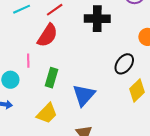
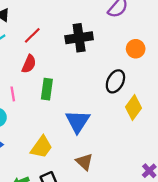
red semicircle: (47, 35) -> (29, 64), size x0.7
green rectangle: (52, 78) -> (47, 89), moved

